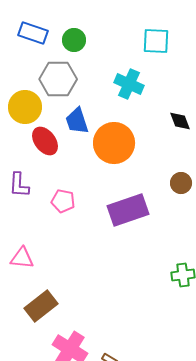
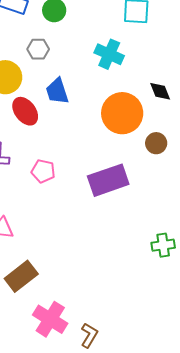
gray hexagon: (58, 79) -> (38, 49), size x0.6
orange circle: (114, 143) -> (122, 113), moved
brown circle: (181, 183) -> (156, 143), moved

